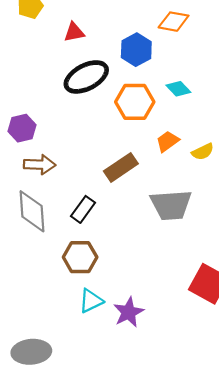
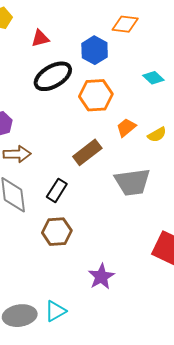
cyan diamond: (178, 89) -> (153, 78), moved
cyan triangle: (91, 301) -> (55, 311), moved

